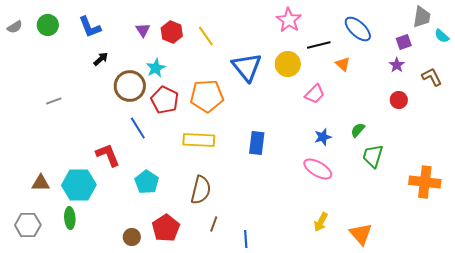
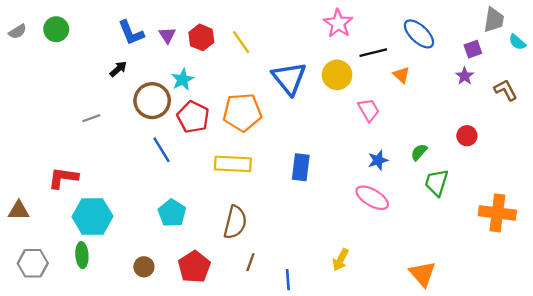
blue L-shape: (90, 27) -> (131, 33), moved
pink trapezoid: (315, 94) -> (369, 110), turned -75
red circle: (399, 100) -> (467, 136), moved
gray line: (54, 101) -> (91, 118), moved
red L-shape: (108, 155) -> (63, 178), moved, turned -60
brown triangle: (41, 183) -> (19, 211), moved
yellow arrow: (321, 222) -> (341, 260), moved
brown circle: (132, 237) -> (144, 267), moved

